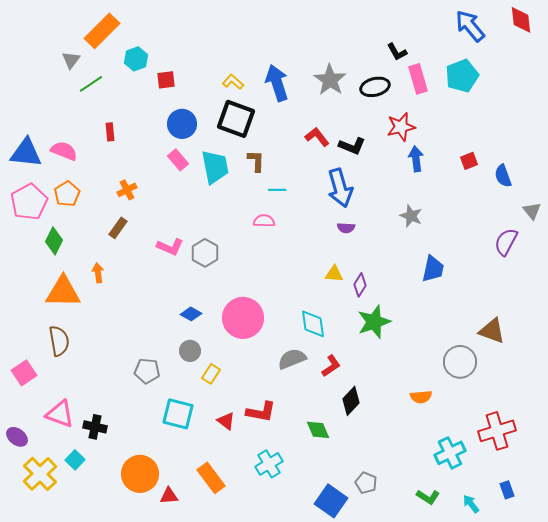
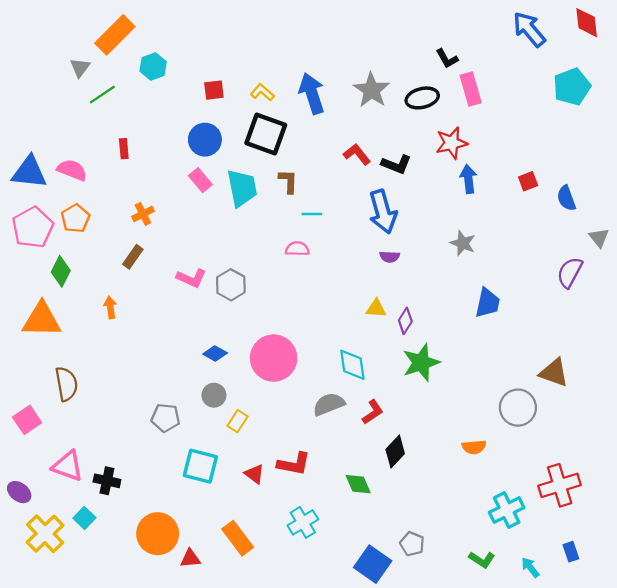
cyan pentagon: (462, 76) -> (572, 87), moved
red square: (166, 80) -> (214, 90), moved
orange triangle: (63, 292) -> (42, 320), moved

